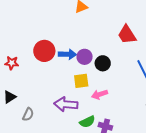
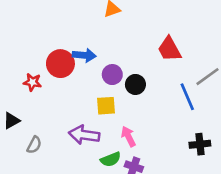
blue arrow: (67, 54) -> (84, 55), moved
red star: (12, 63) -> (32, 82), moved
pink arrow: (100, 94) -> (128, 136), moved, turned 77

